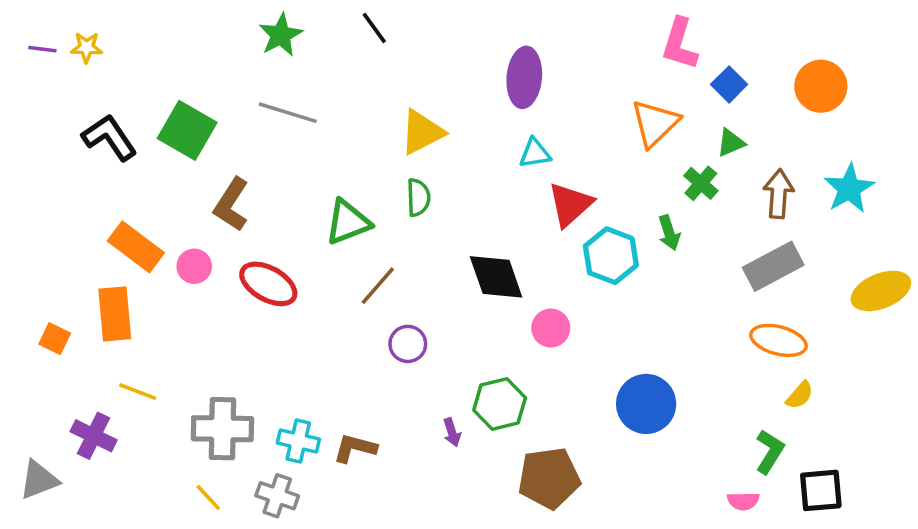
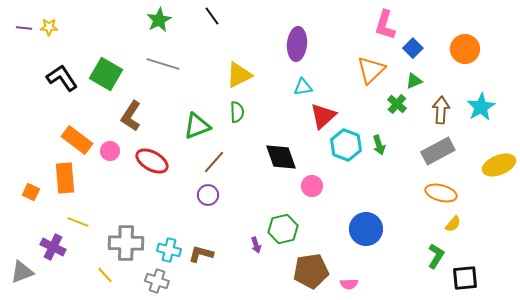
green arrow: (669, 233) -> (379, 145), moved
purple circle: (408, 344) -> (208, 195), moved
yellow line: (208, 498) -> (105, 275), moved
pink semicircle: (743, 501) -> (349, 284), moved

